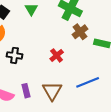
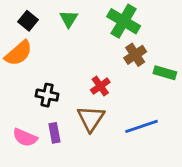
black cross: (14, 55) -> (47, 95), moved
brown triangle: (52, 91) -> (91, 119), moved

